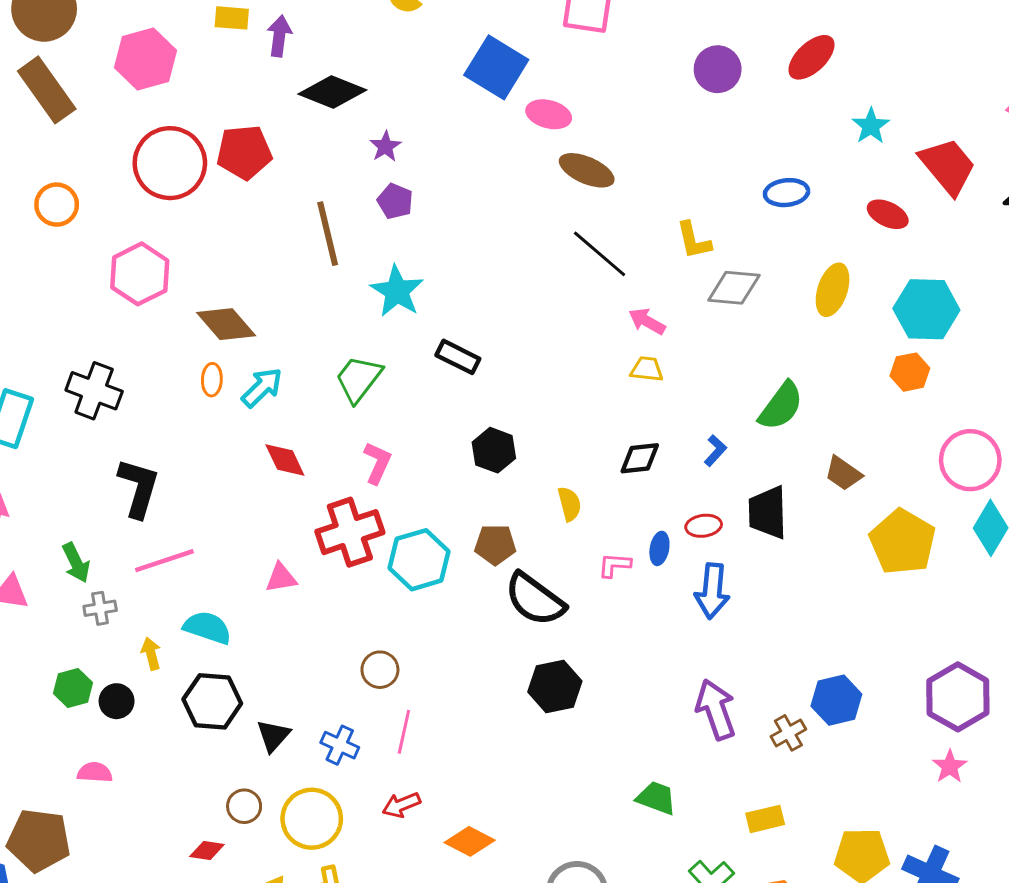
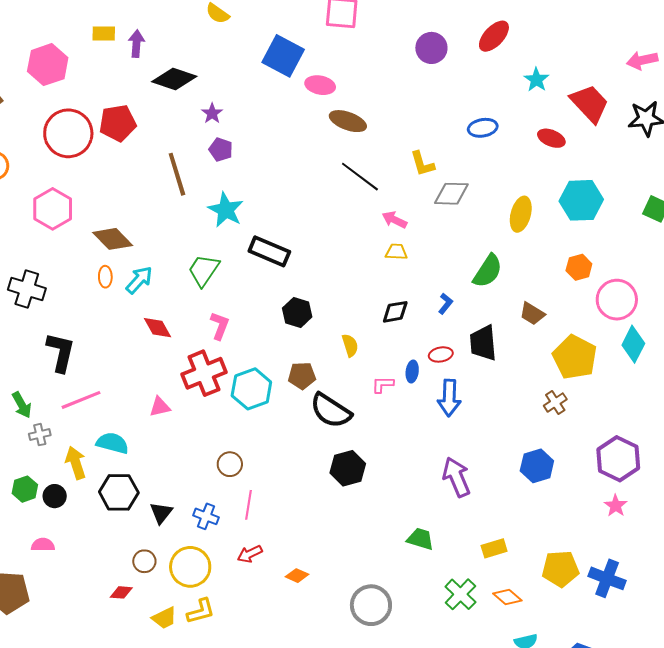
yellow ellipse: (833, 290) -> (521, 214), moved
black rectangle: (458, 357) -> (269, 251), size x1.4
orange hexagon: (910, 372) -> (579, 267), moved
yellow arrow: (151, 654) -> (76, 463), size x1.5
brown cross: (788, 733) -> (555, 402), moved
orange diamond: (470, 841) -> (297, 576), size x0.7

